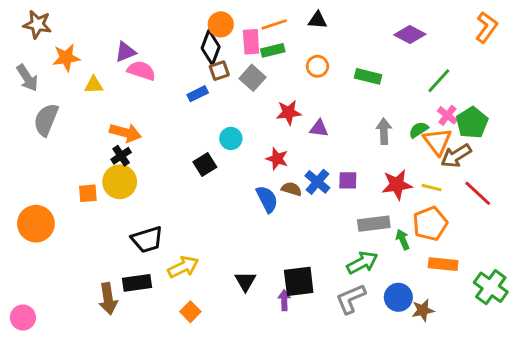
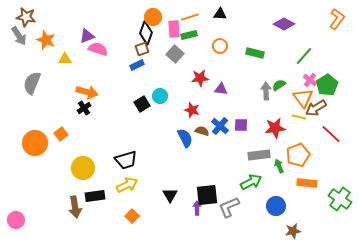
orange star: (66, 58) -> (46, 40), turned 30
brown square: (219, 71) -> (142, 49), moved
gray arrow: (27, 78) -> (19, 36), moved
green semicircle: (419, 130) -> (279, 85), moved
black square: (205, 164) -> (142, 104), moved
yellow circle: (120, 182) -> (83, 168), moved
yellow line: (432, 188) -> (299, 117), moved
orange square: (88, 193) -> (61, 134), turned -32
orange circle: (36, 224) -> (35, 143), moved
black trapezoid: (147, 240) -> (126, 160), moved
gray L-shape: (351, 299) -> (229, 207), moved
brown star: (423, 310) -> (293, 231), moved

